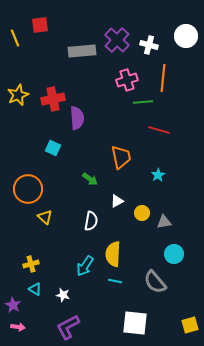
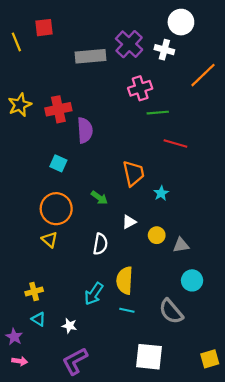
white circle: (186, 36) -> (181, 22), moved
orange line: (163, 78) -> (203, 75), moved, turned 40
cyan star: (158, 175) -> (161, 193), moved
orange circle: (28, 189) -> (56, 209), moved

